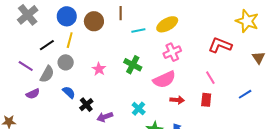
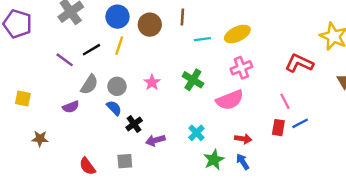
gray circle: (66, 62) -> (117, 86), moved
purple line: (26, 66) -> (65, 60), moved
blue line: (245, 94) -> (300, 123), moved
red arrow: (177, 100) -> (243, 139), moved

